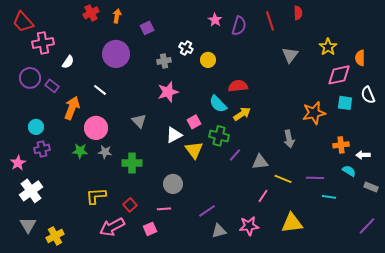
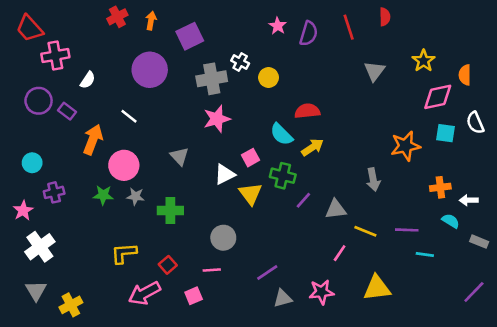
purple square: (147, 28) -> (190, 36), size x1.5
gray cross: (164, 61) -> (212, 79), size x1.6
cyan circle: (36, 127) -> (32, 163), moved

